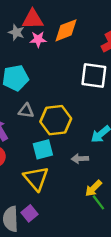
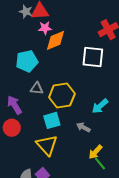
orange diamond: (66, 30) -> (56, 40), moved
gray star: (16, 32) -> (26, 12), moved
gray arrow: (80, 159) -> (83, 127), turned 32

